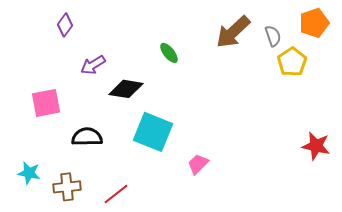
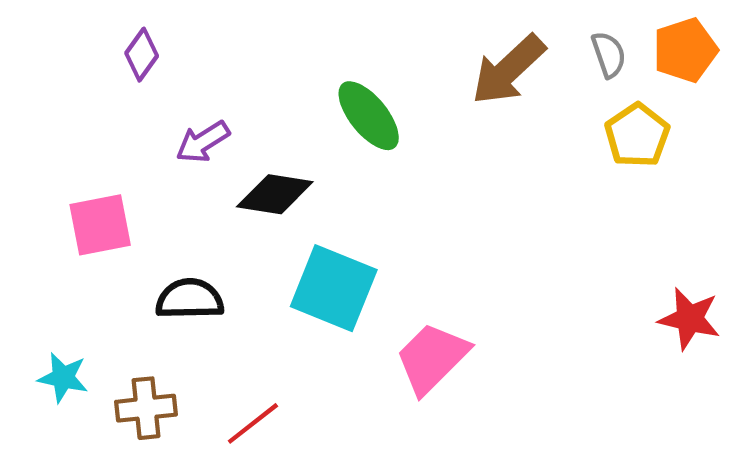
gray semicircle: (273, 36) -> (609, 55), moved
green ellipse: (169, 53) -> (369, 116), size x1.6
pink trapezoid: (198, 164) -> (432, 358), size x1.6

